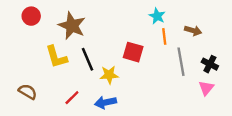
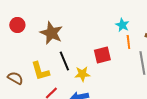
red square: (133, 52) -> (102, 55), turned -30
yellow L-shape: (56, 57) -> (40, 71), moved
brown semicircle: (28, 92) -> (15, 78), moved

